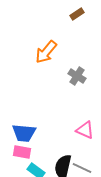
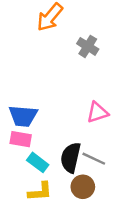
pink triangle: (85, 130) -> (97, 112), turned -42

